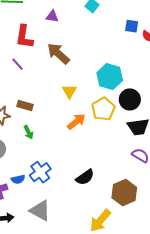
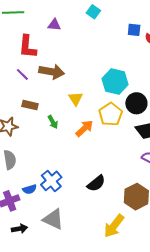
brown arrow: (58, 54) -> (52, 72), moved, turned 150
brown rectangle: (25, 106) -> (30, 105), moved
green arrow: (28, 132) -> (53, 122), moved

